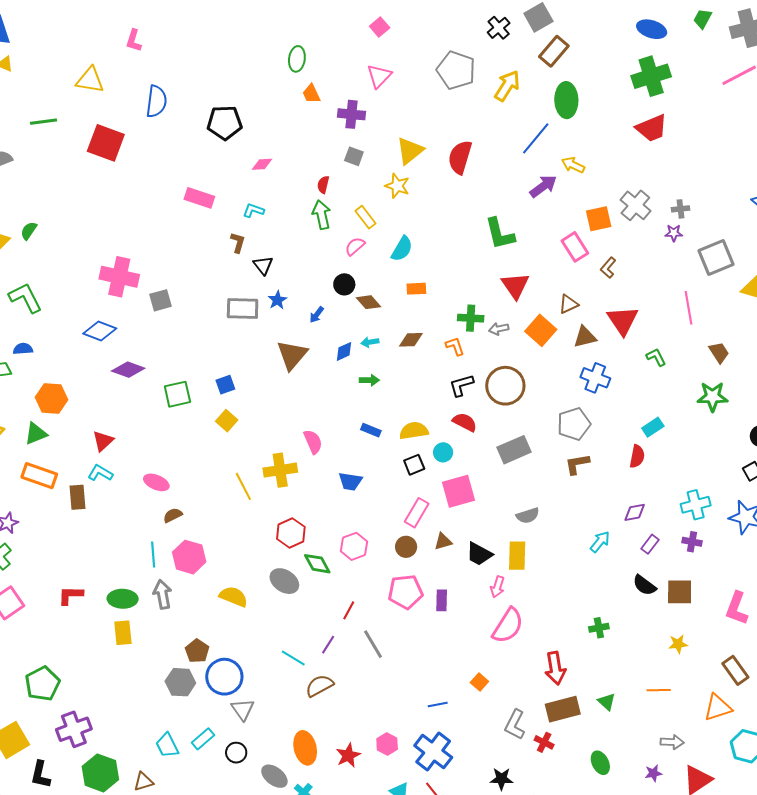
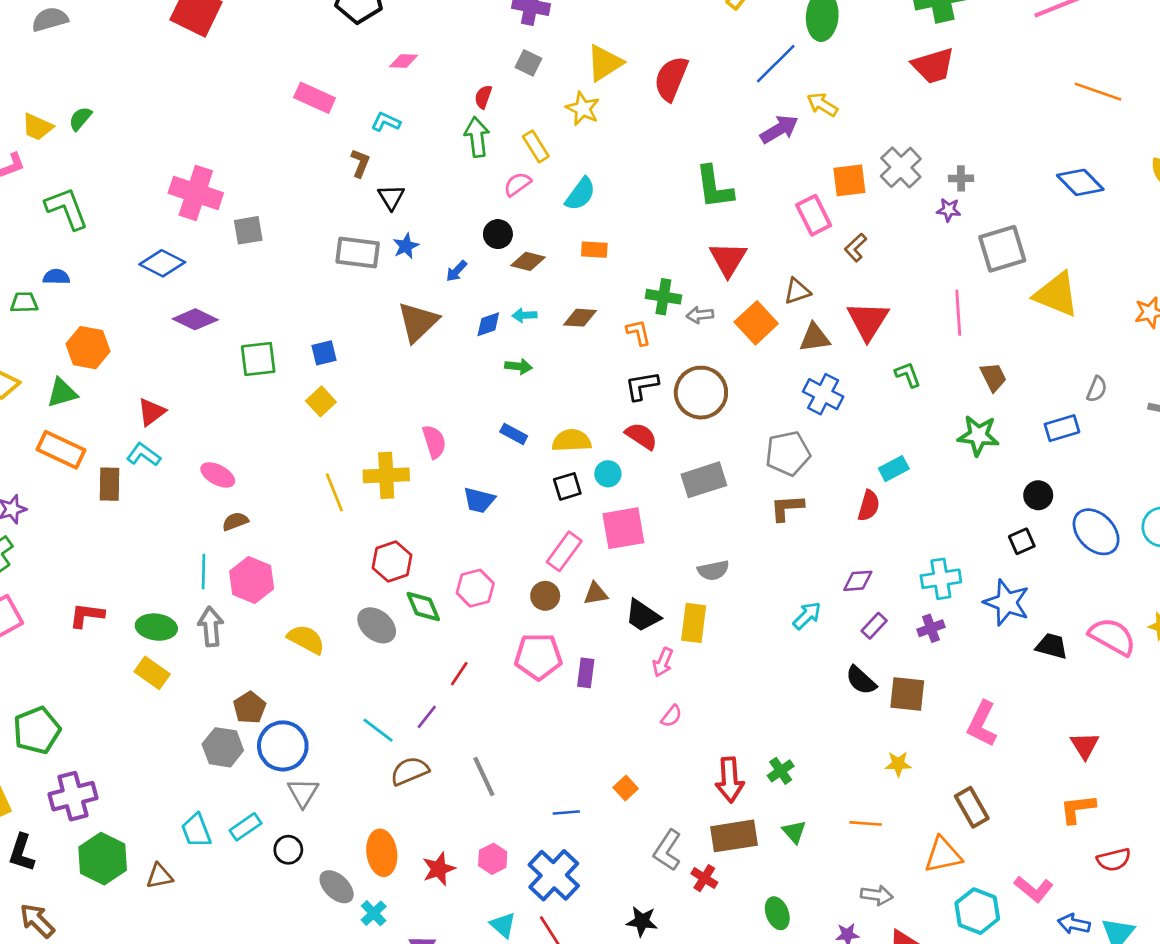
brown diamond: (368, 302) -> (528, 261), turned -40
purple cross: (692, 542) -> (931, 628), turned -36
pink semicircle: (508, 626) -> (672, 716), size x0.5
green cross: (599, 628) -> (781, 771), moved, turned -30
yellow rectangle: (123, 633) -> (152, 673), turned -55
gray line: (373, 644) -> (484, 776), moved

